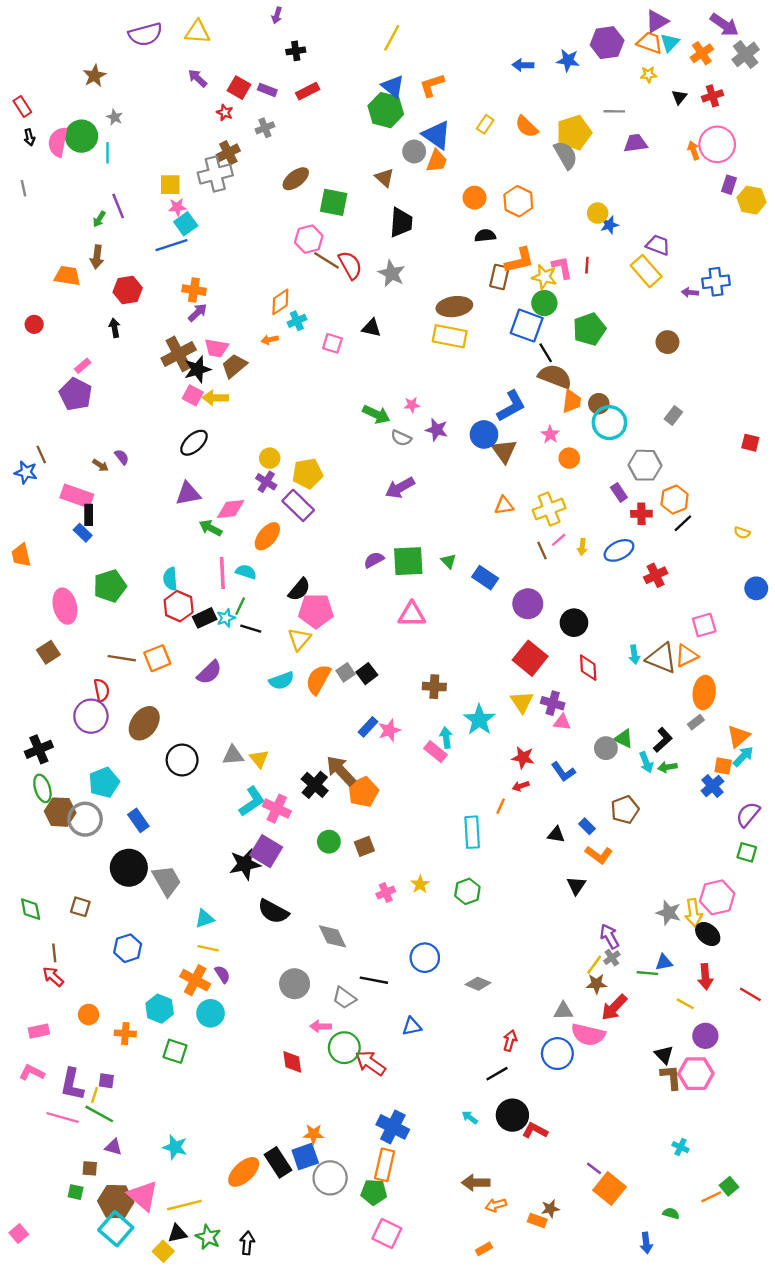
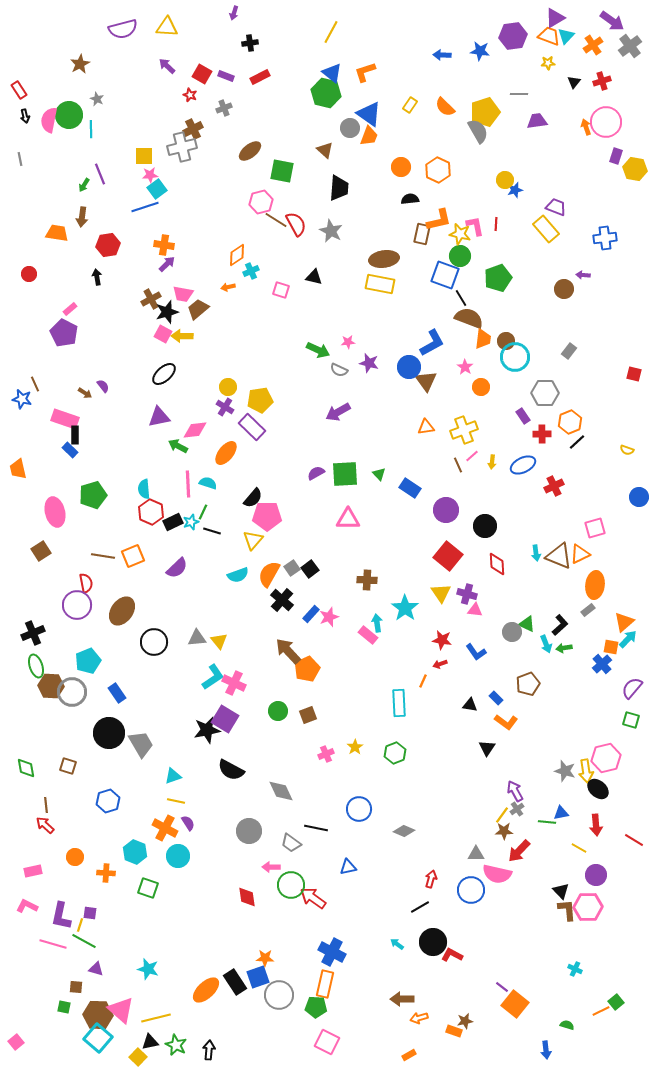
purple arrow: (690, 292) -> (583, 275), moved
brown cross: (179, 354) -> (151, 299), size x0.7
black cross: (315, 785) -> (282, 600), moved

